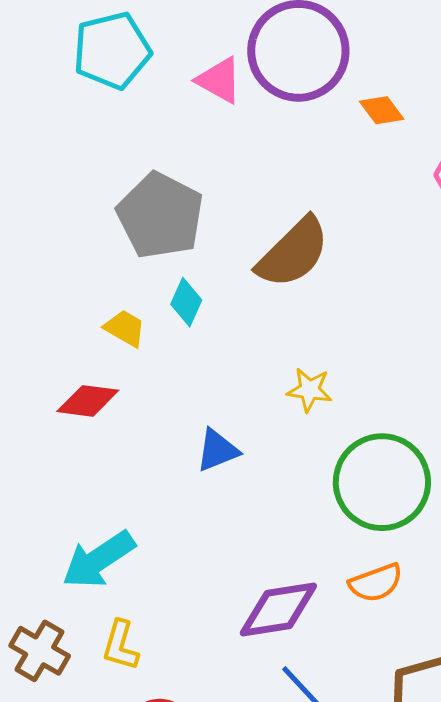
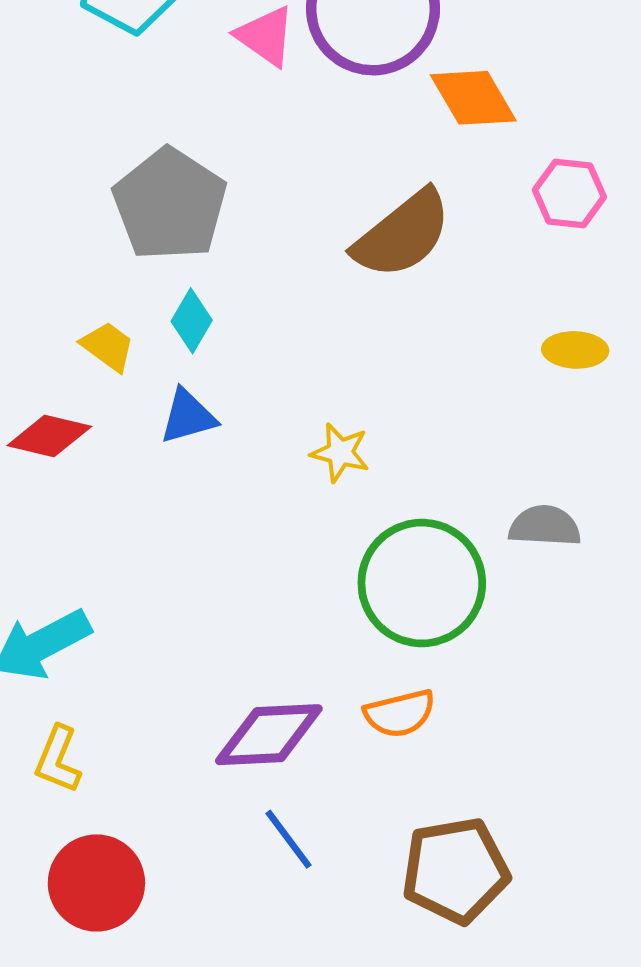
orange diamond: (382, 110) -> (473, 98), size x1.5
brown semicircle: (293, 253) -> (402, 234), moved
blue triangle: (217, 450) -> (188, 416), moved

